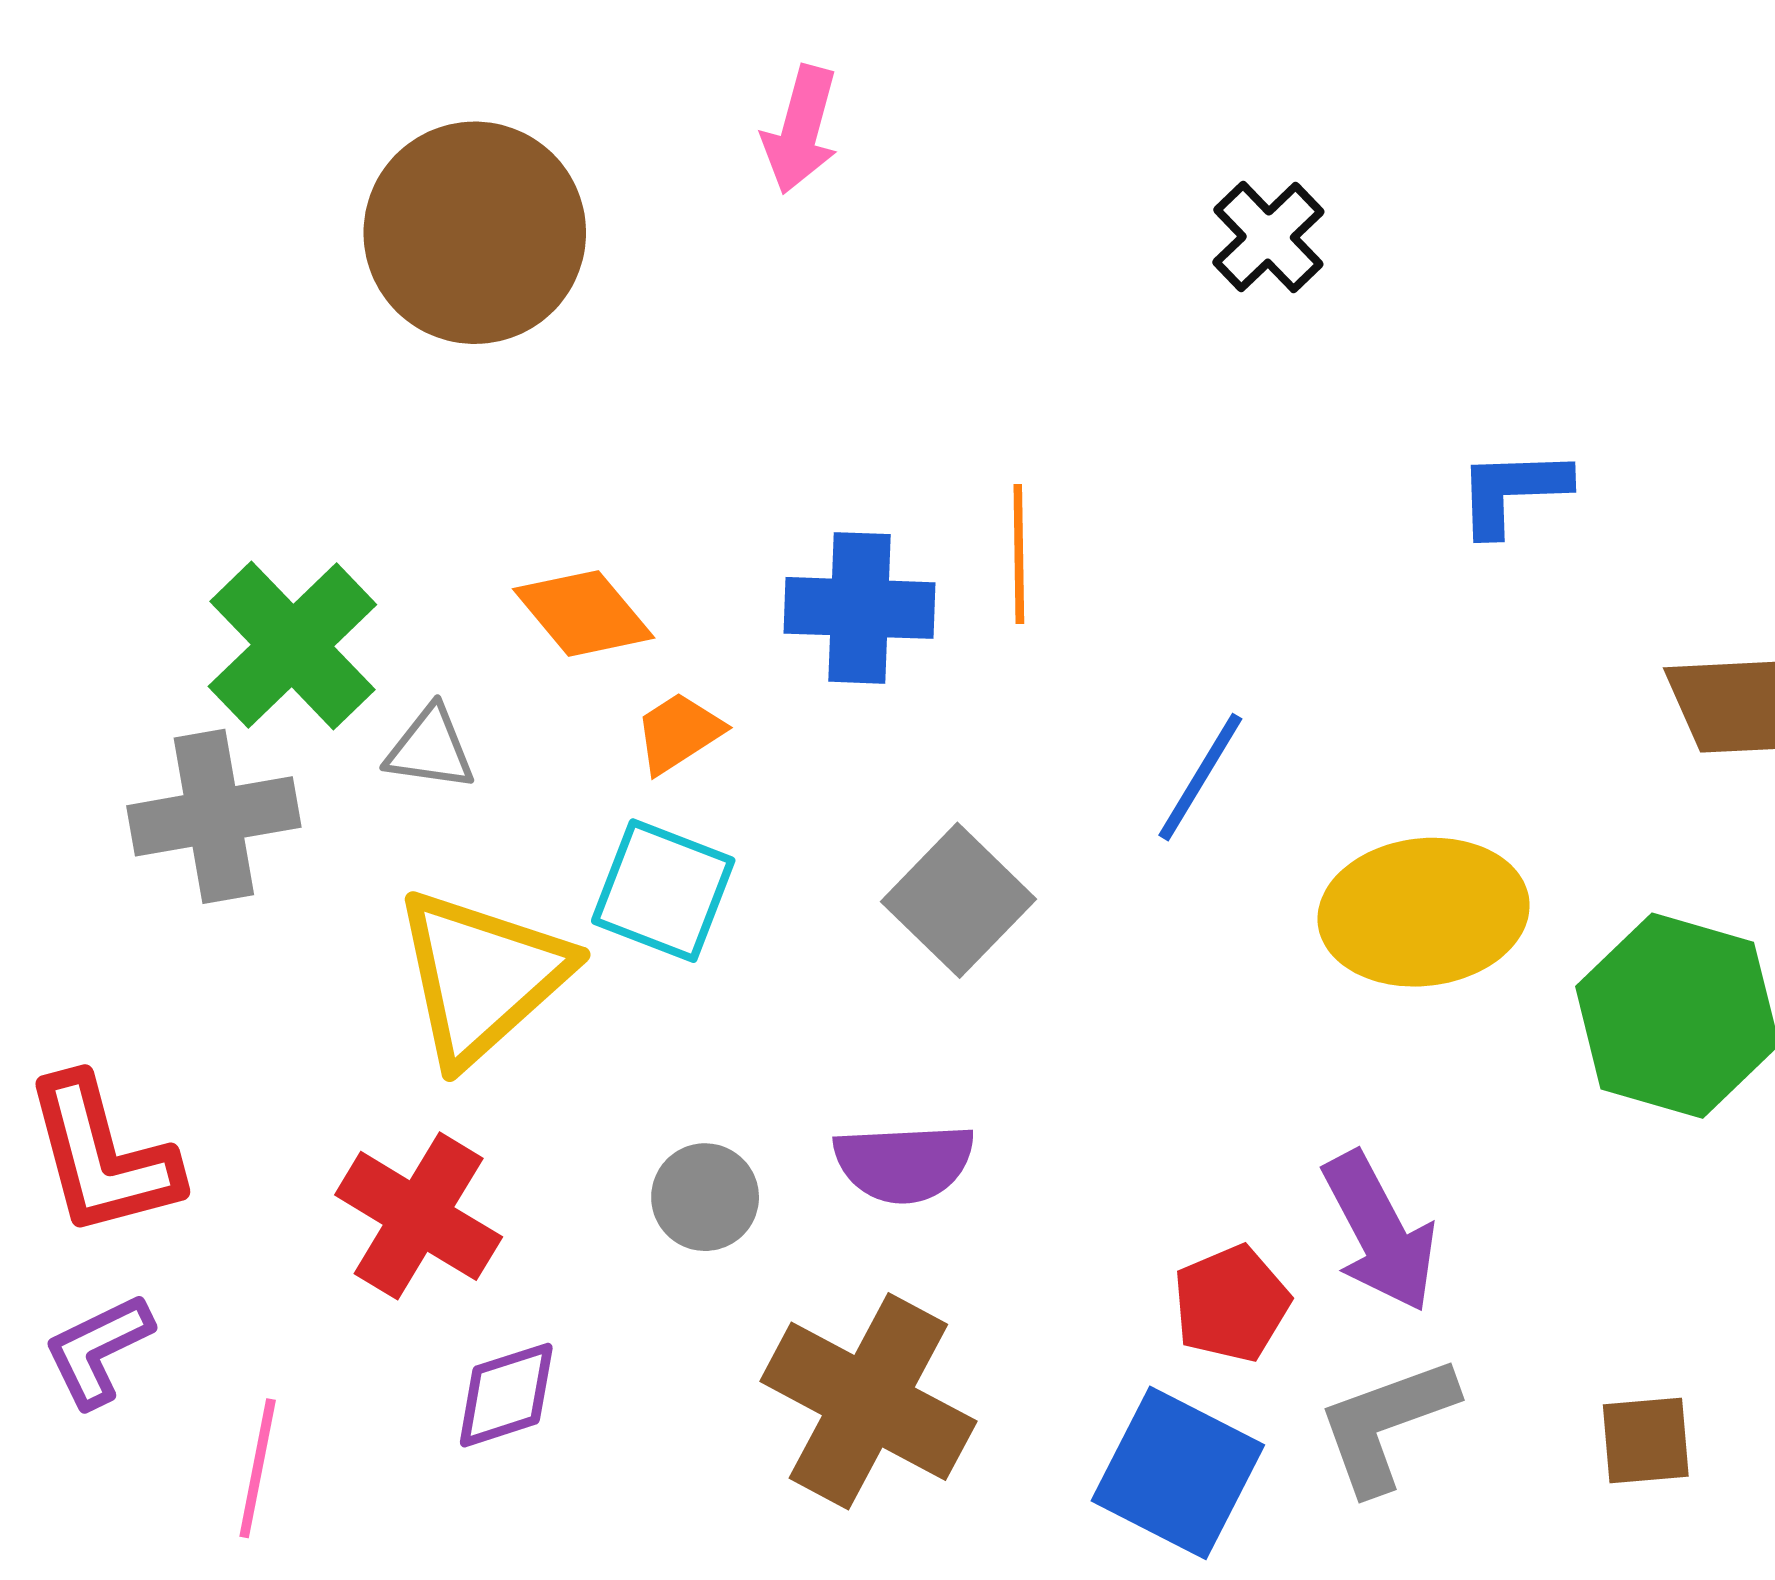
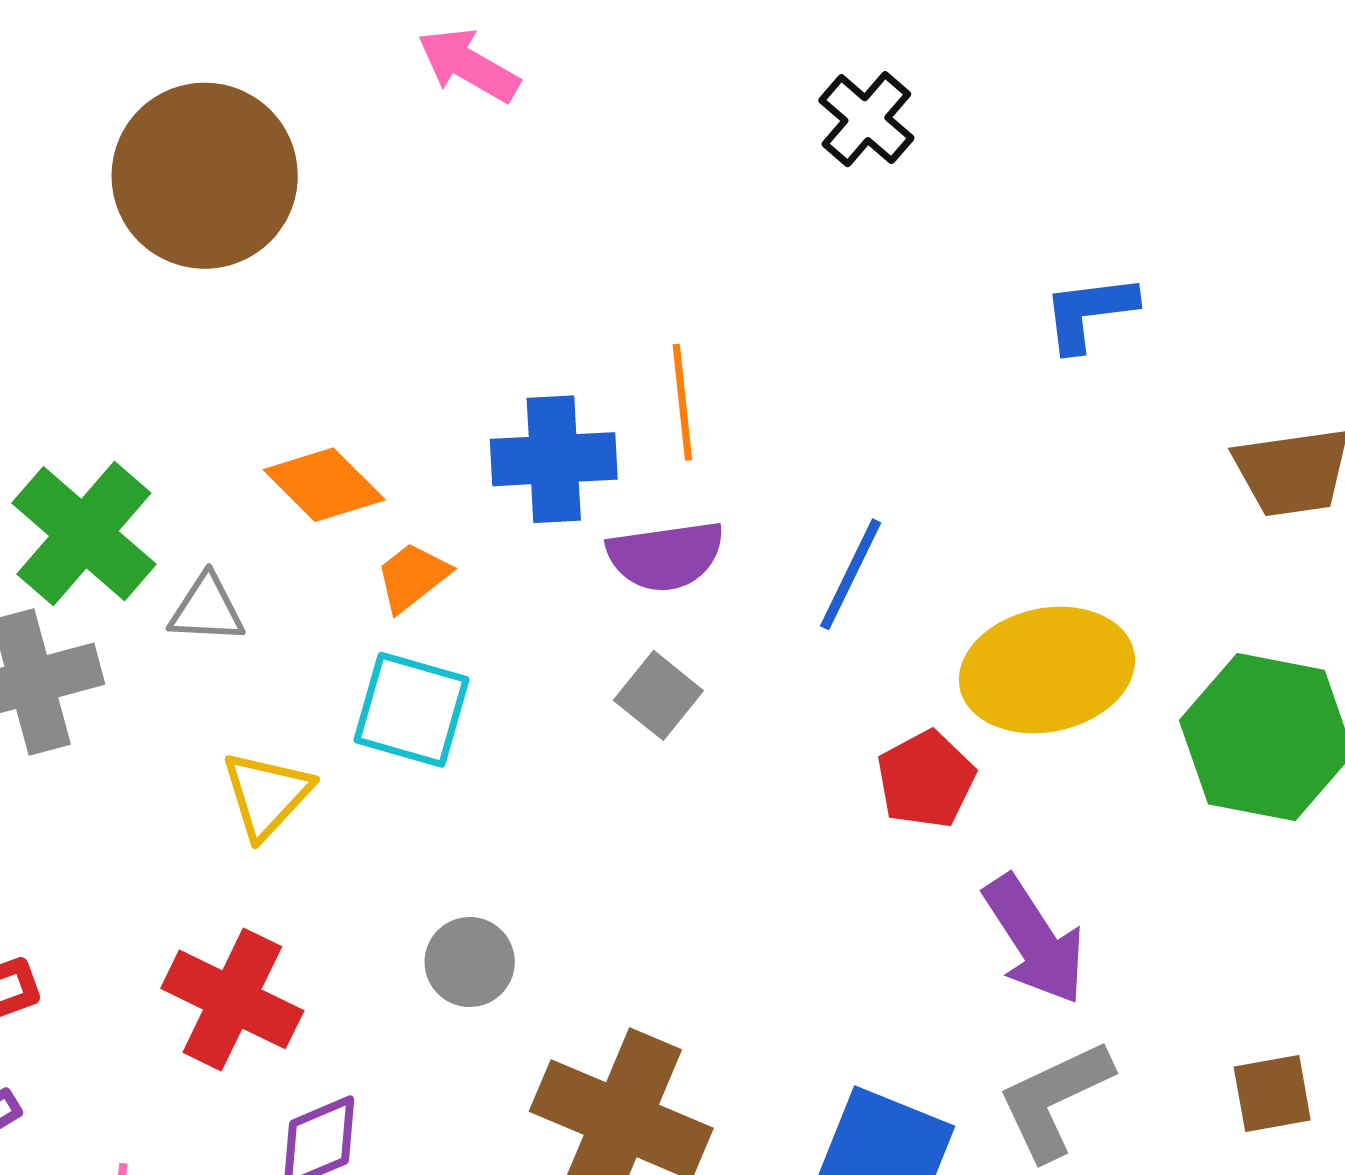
pink arrow: (801, 130) -> (468, 65), turned 110
gray square: (959, 900) -> (658, 695), size x0.7
yellow triangle: (482, 976) -> (267, 795), size x0.6
purple semicircle: (904, 1163) -> (666, 556), moved
red pentagon: (1231, 1304) -> (926, 779), moved

